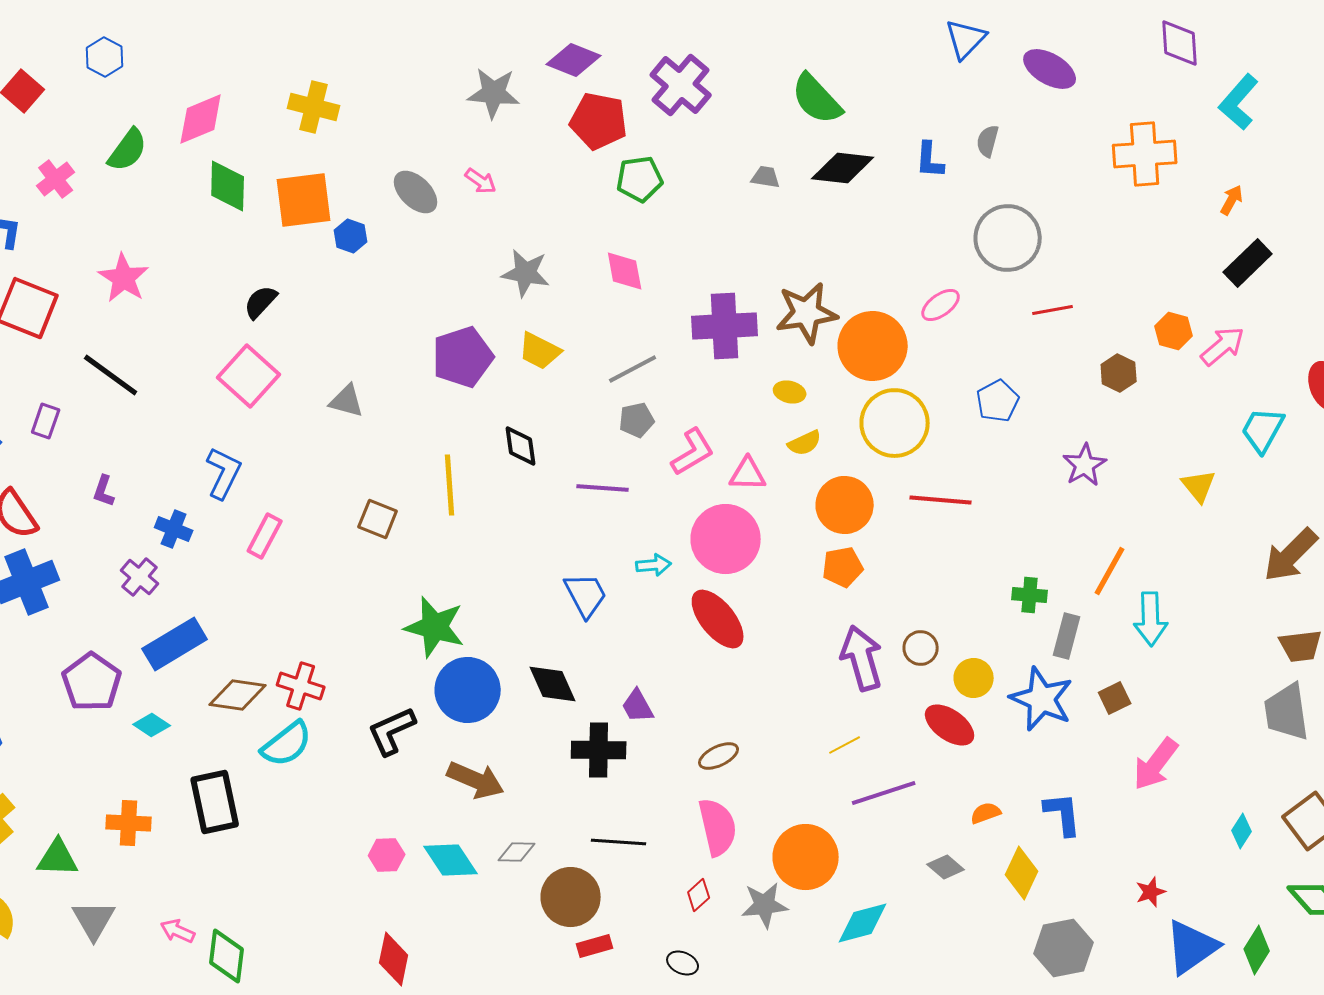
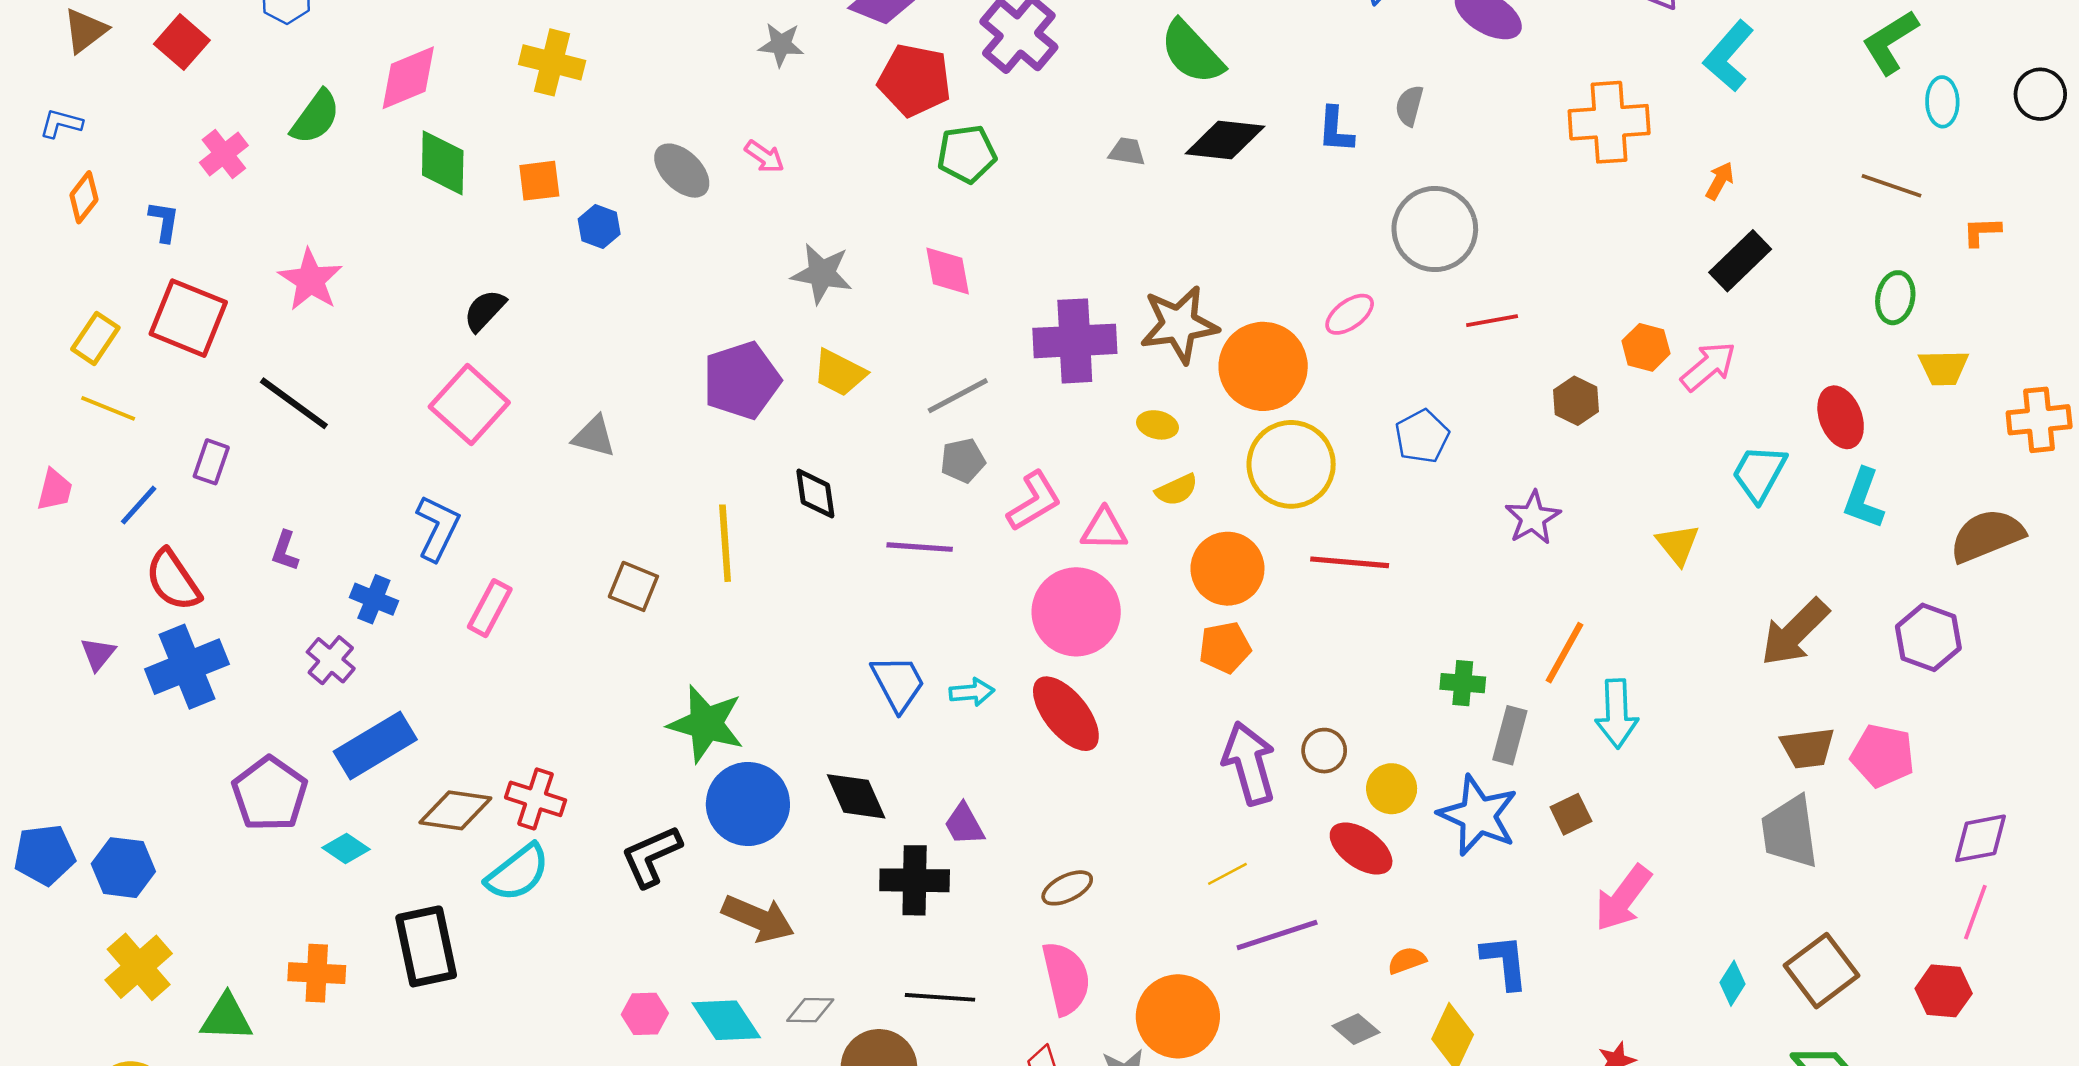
gray star: (494, 93) -> (781, 45), size x0.7
orange square: (304, 200) -> (539, 181), size x0.6
cyan arrow: (654, 565) -> (972, 692), moved

